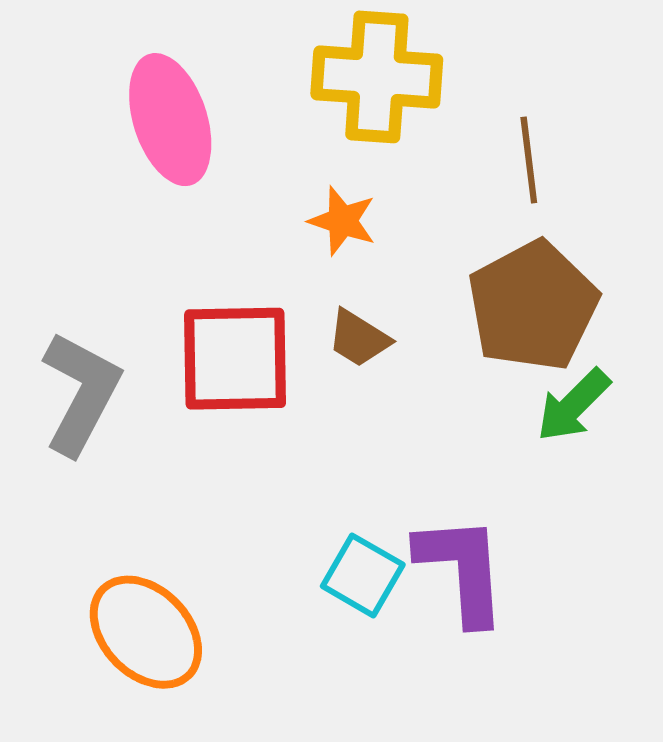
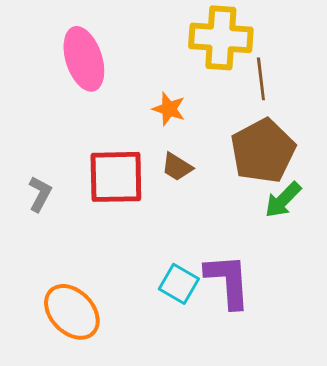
yellow cross: (377, 77) -> (221, 38), moved
gray L-shape: (81, 393) -> (40, 194), size x0.6

